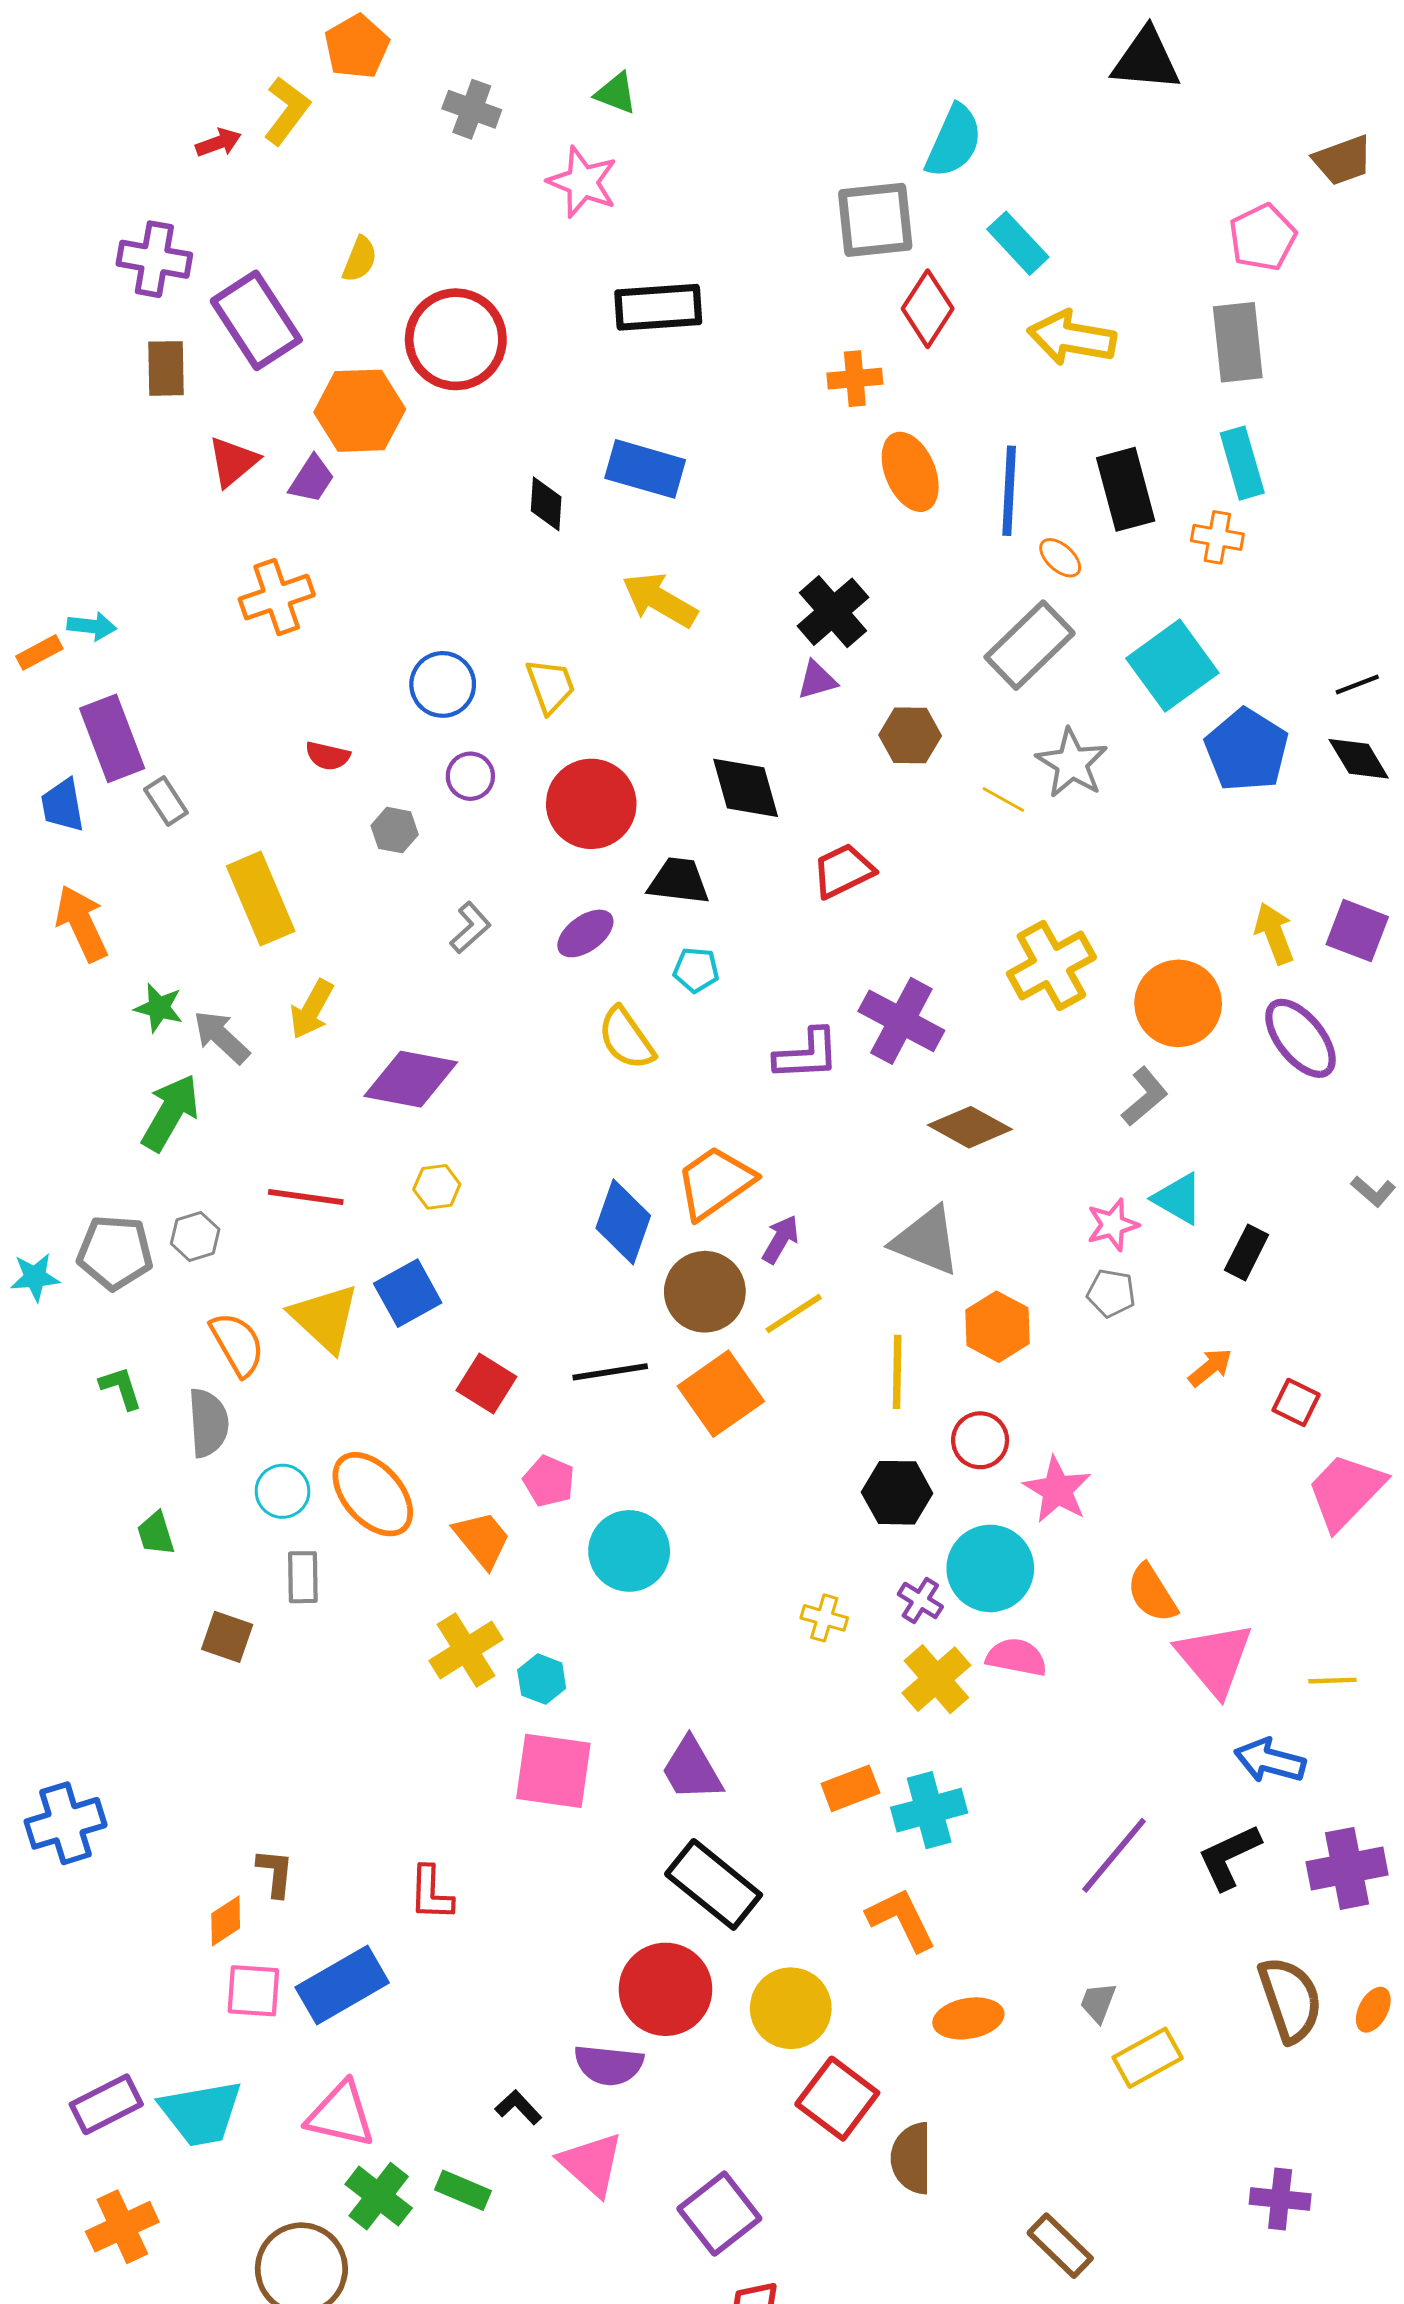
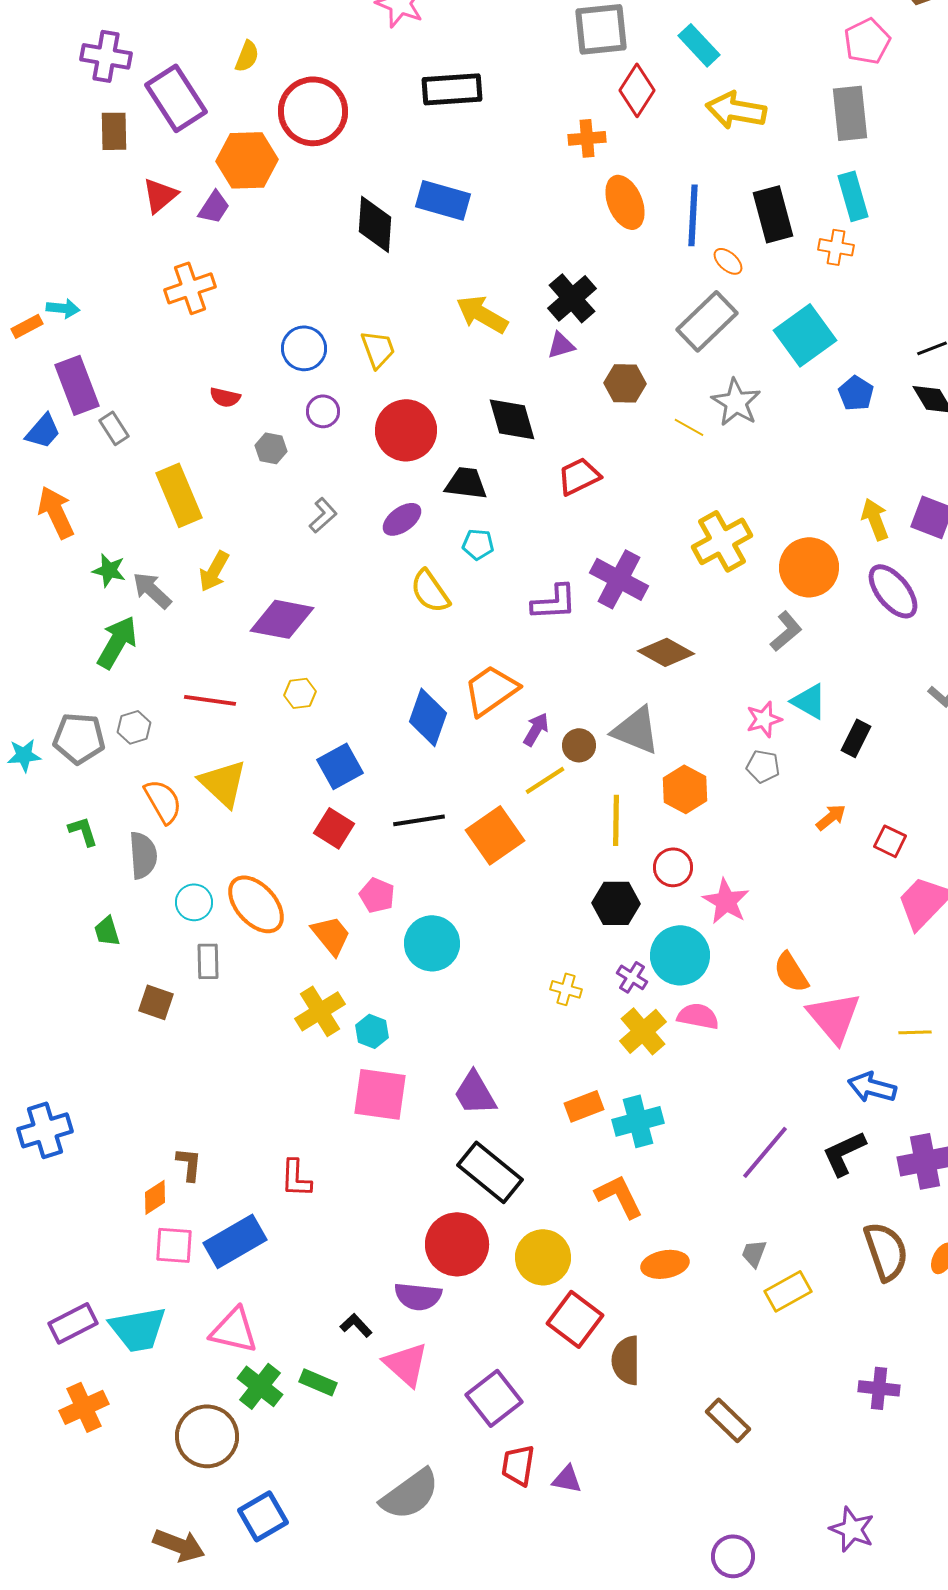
black diamond: (546, 504) -> (375, 224), size x1.5
yellow arrow: (660, 600) -> (482, 314), moved
blue pentagon: (1247, 750) -> (856, 393), size x0.6
blue trapezoid: (63, 805) -> (43, 431), turned -129
brown circle: (705, 1292) -> (579, 745), moved, size x0.6
blue square: (408, 1293) -> (340, 766), moved

